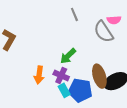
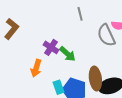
green arrow: (68, 56) -> (67, 54), turned -102
purple cross: (61, 76) -> (51, 47), moved

